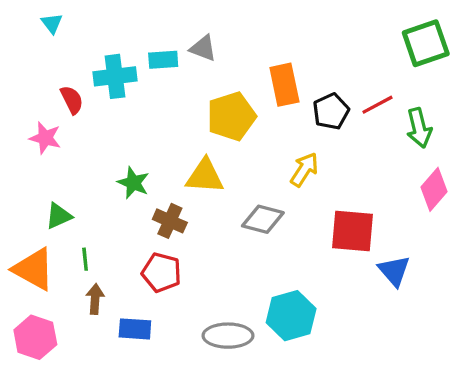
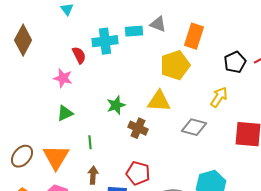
orange rectangle: (284, 85) -> (194, 36), moved, turned 30
green star: (133, 183) -> (116, 105), turned 30
green triangle: (59, 216) -> (65, 113), moved
green line: (85, 259) -> (90, 142), moved
orange triangle: (34, 269) -> (56, 157), turned 32
red pentagon: (162, 272) -> (138, 173), moved

